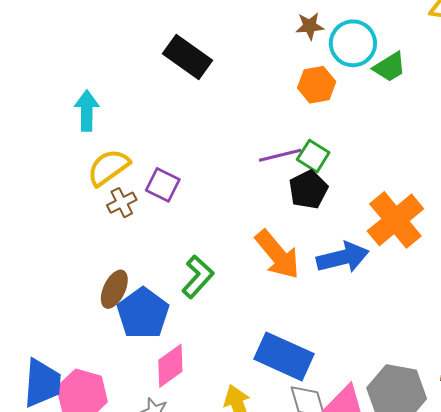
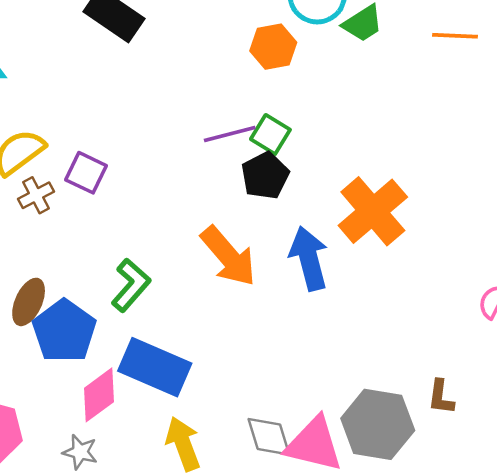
blue arrow: (343, 257) -> (309, 258), turned -90
blue rectangle: (284, 356) -> (155, 367), moved

